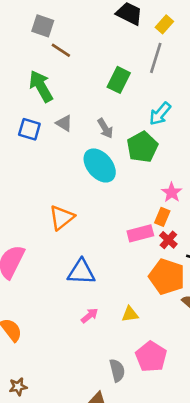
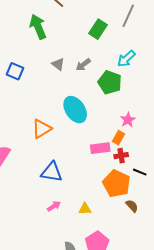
gray triangle: (64, 123) -> (58, 64), moved
gray arrow: (105, 128) -> (83, 65), turned 77
blue square: (29, 129) -> (15, 71), moved
green pentagon: (142, 147) -> (110, 82), turned -30
cyan ellipse: (100, 165) -> (75, 110), moved
red cross: (168, 240) -> (121, 156), turned 32

